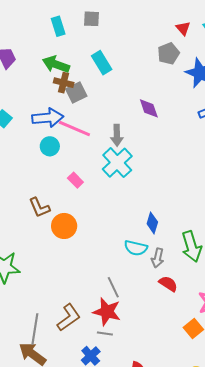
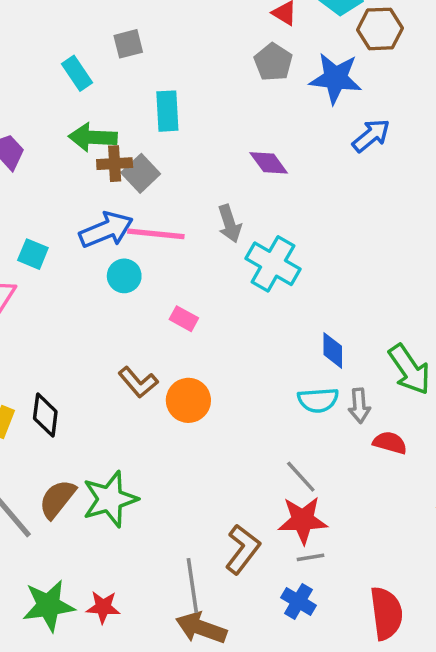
cyan rectangle: (102, 63) -> (167, 111), turned 45
cyan cross: (117, 163) -> (273, 264), moved

